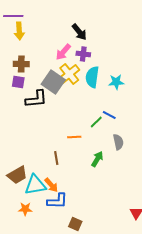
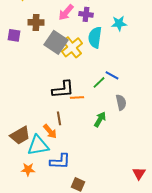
brown cross: (21, 64) -> (36, 22), moved
yellow cross: (69, 74) -> (72, 47), moved
purple square: (18, 82) -> (14, 35), moved
cyan star: (116, 82) -> (119, 23), moved
black L-shape: (36, 99) -> (63, 89), moved
orange arrow: (51, 185) -> (50, 131), moved

